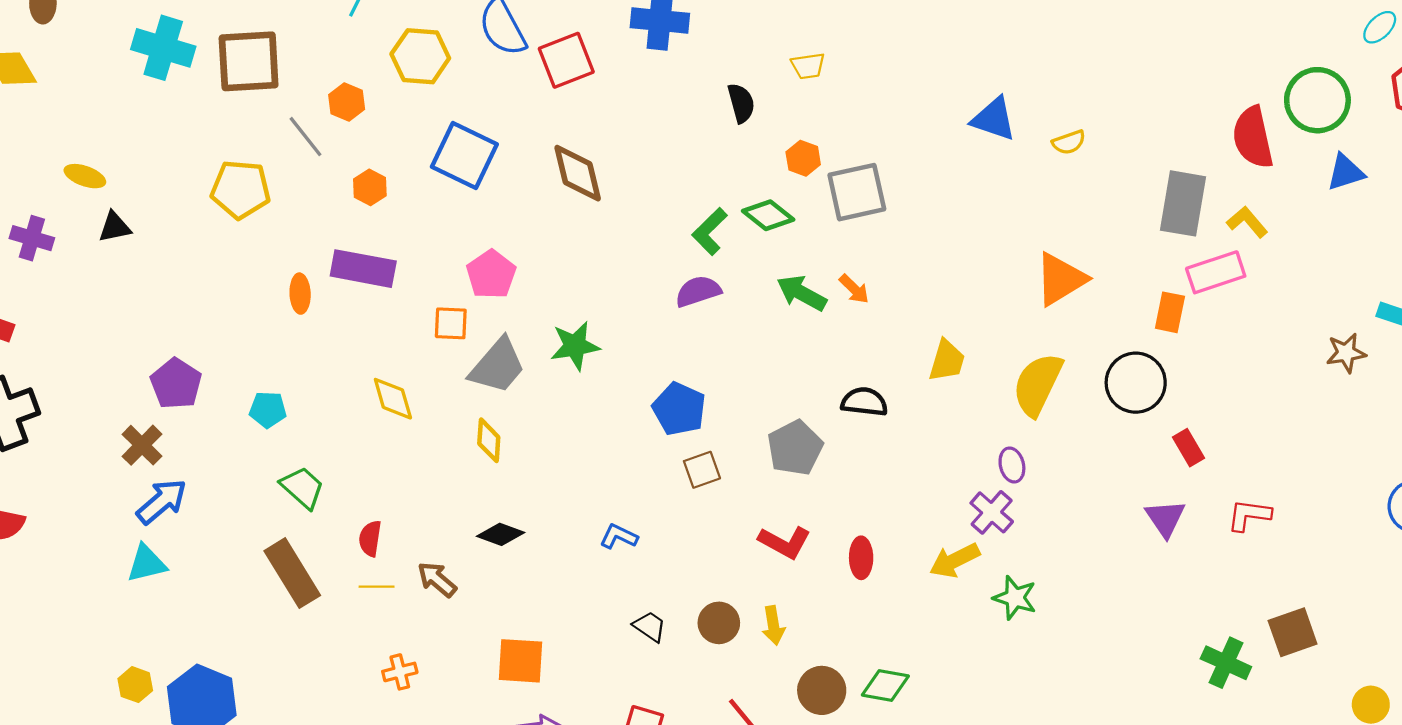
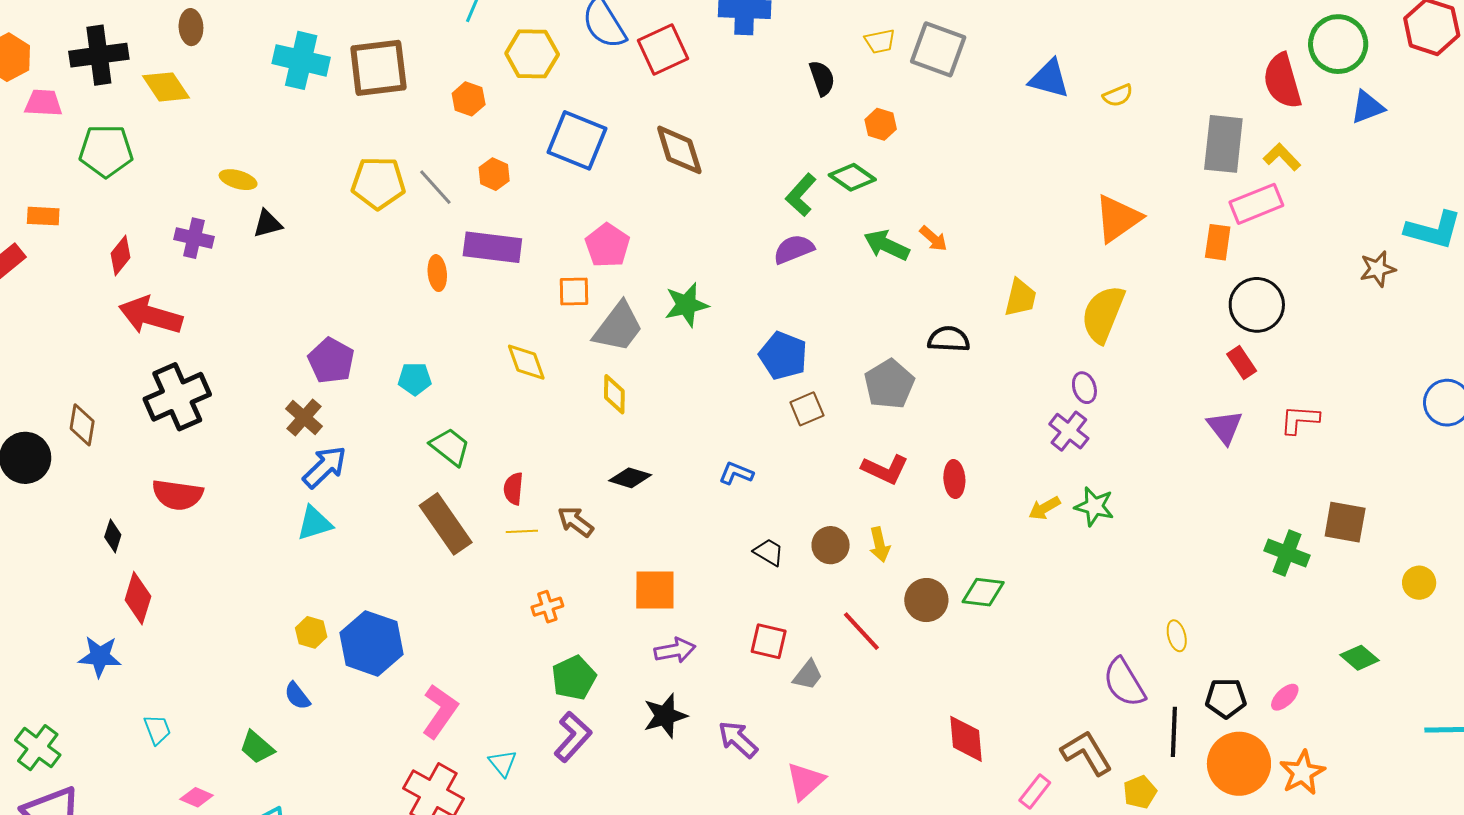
gray line: (306, 137) -> (435, 187), moved
gray square: (857, 192) -> (938, 49), moved, turned 36
black circle: (1136, 383) -> (1257, 305), moved
yellow arrow: (955, 560) -> (1044, 508), moved, size x0.7
brown square: (1293, 632) -> (1345, 522), turned 33

